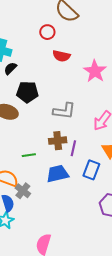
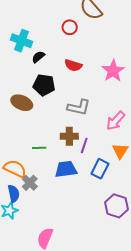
red semicircle: (61, 56) -> (73, 65), moved
black semicircle: (10, 68) -> (38, 57), moved

